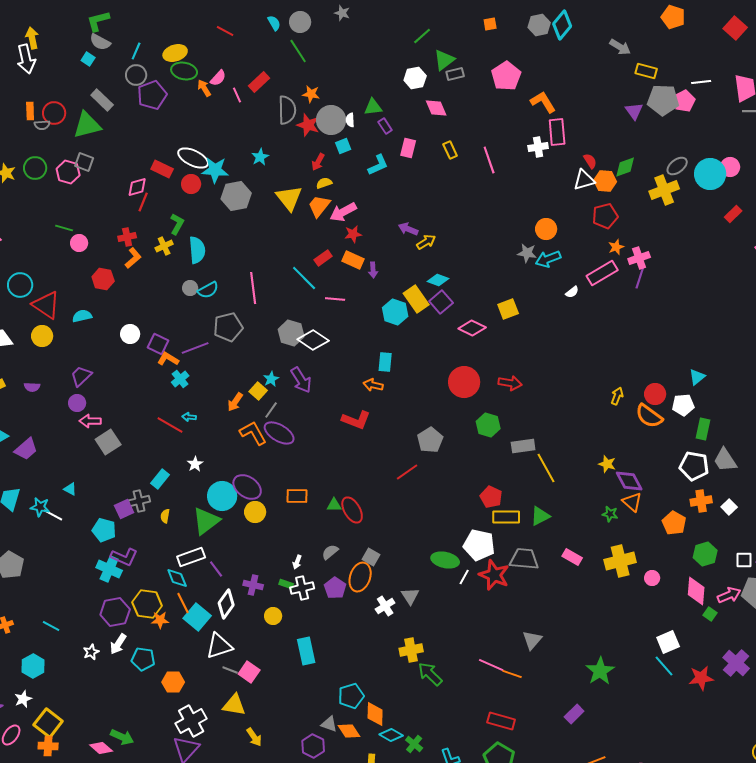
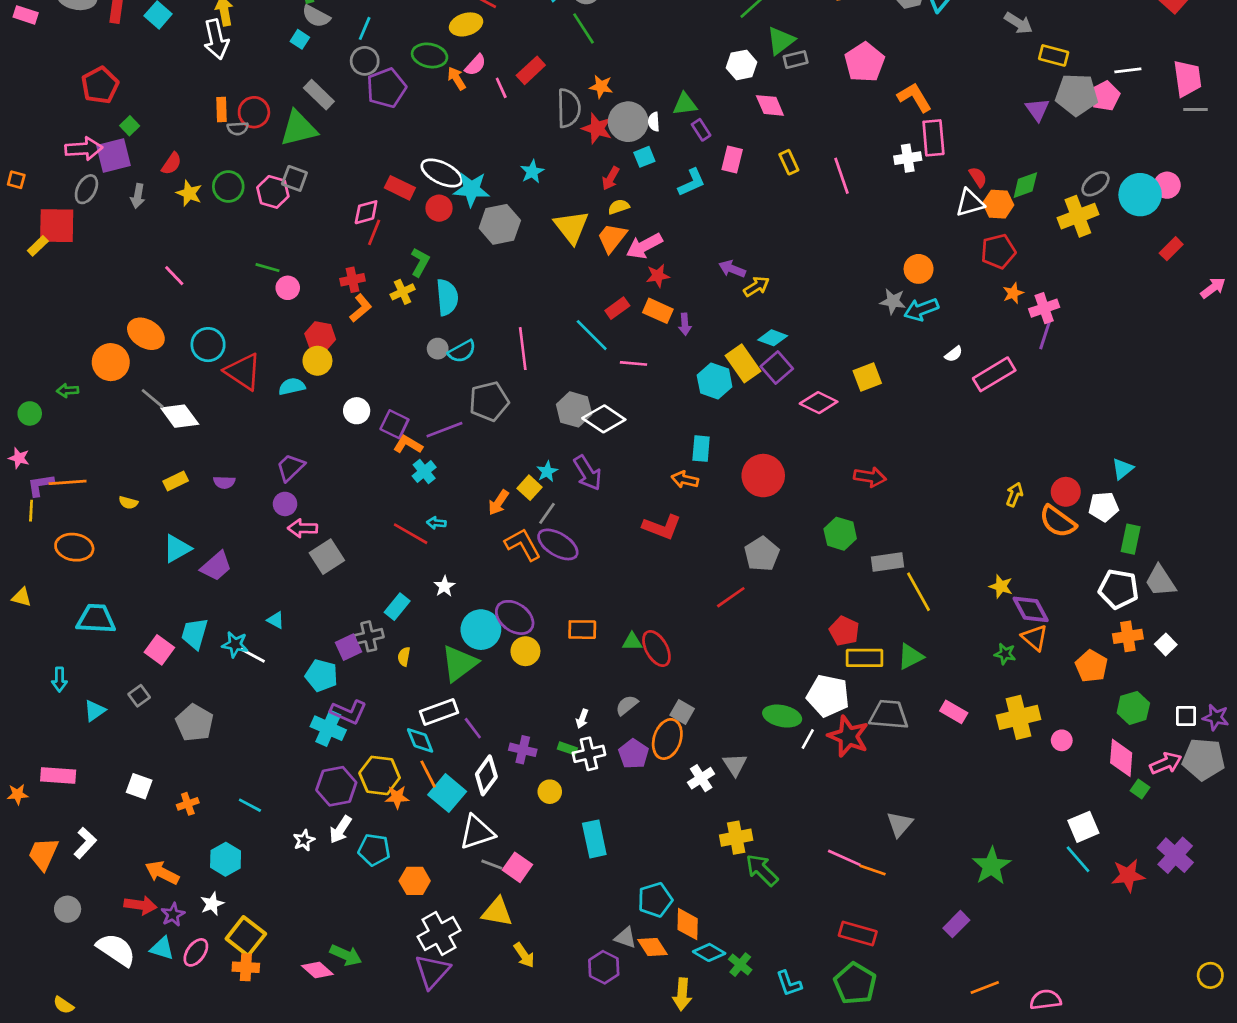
yellow ellipse: (175, 53) -> (466, 24), moved
pink rectangle: (602, 273) -> (994, 374), moved
yellow circle: (42, 336) -> (317, 361), moved
red circle: (464, 382) -> (763, 476), moved

